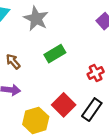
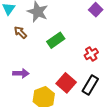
brown arrow: (13, 62) -> (20, 32), moved

